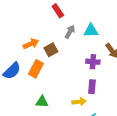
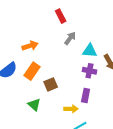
cyan triangle: (91, 31) -> (90, 51), moved
brown square: (51, 50) -> (51, 84), moved
green triangle: (42, 102) -> (34, 105), turned 32

